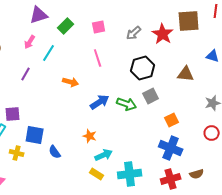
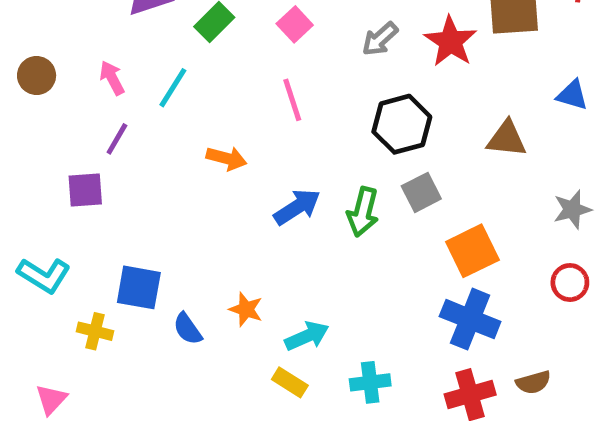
pink square: (99, 27) -> (295, 24), turned -32
pink arrow: (30, 42) -> (112, 78), moved, turned 120
green arrow: (127, 104) -> (363, 212), turned 84
purple square: (13, 114) -> (85, 190), moved
orange square: (172, 120) -> (472, 251), size x1.5
orange star: (90, 136) -> (246, 309), moved
cyan cross: (130, 174) -> (370, 382), size x0.7

